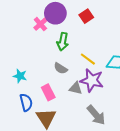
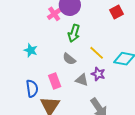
red square: (86, 16) -> (116, 12), moved
cyan star: (20, 76) -> (31, 50), moved
purple star: (92, 80) -> (98, 74), size x0.6

